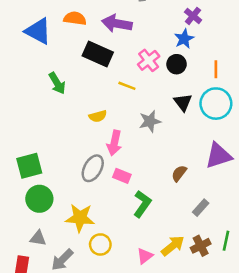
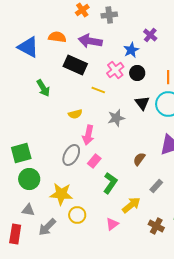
blue star: (184, 39) -> (131, 50), moved
pink rectangle: (122, 176) -> (94, 161), turned -72
yellow arrow: (173, 246) -> (131, 205), moved
brown cross: (201, 246) -> (156, 226), moved, turned -35

